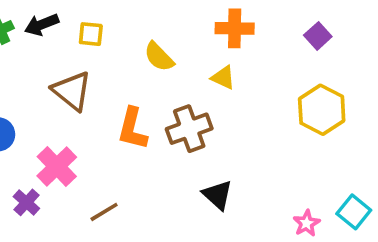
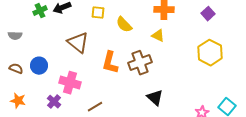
yellow square: (91, 34) -> (98, 13), moved
pink cross: (57, 167) -> (70, 83), turned -30

